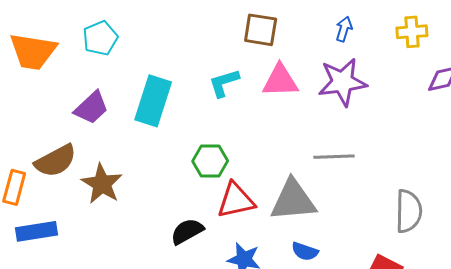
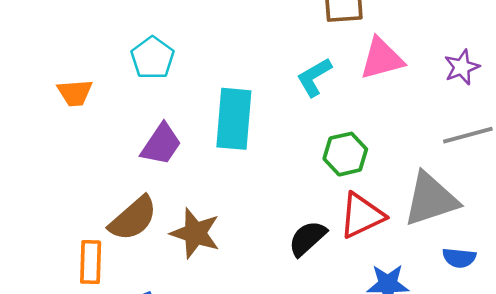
orange trapezoid: (33, 51) -> (75, 93), size x0.6
purple star: (342, 82) -> (462, 67), moved, size x0.6
green hexagon: (210, 161) -> (345, 154), moved
black semicircle: (187, 231) -> (307, 238), moved

